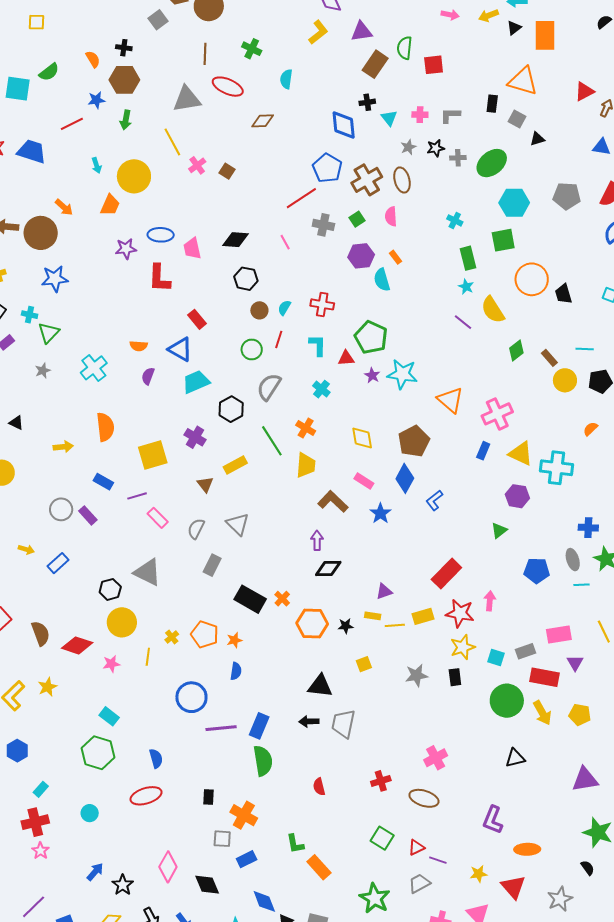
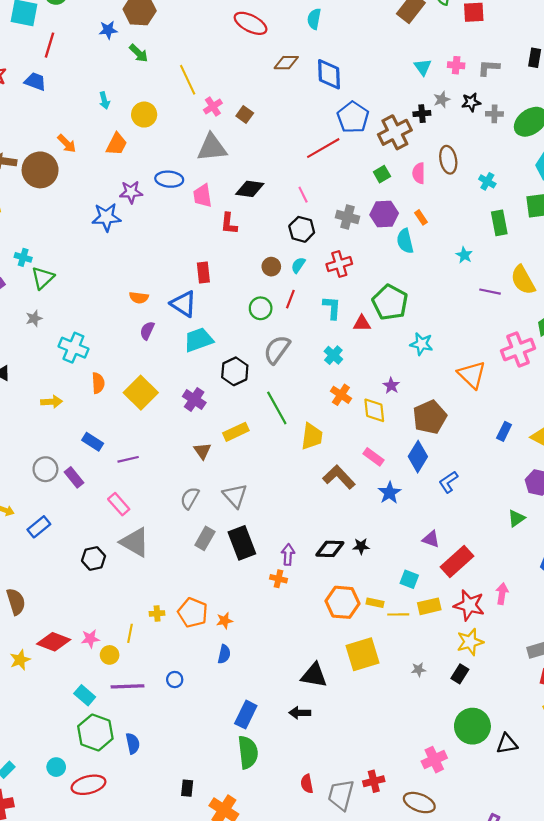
gray triangle: (187, 99) -> (212, 148), moved
black cross: (367, 102) -> (422, 114), moved
green arrow: (126, 120) -> (139, 53), turned -60
red line: (72, 124) -> (50, 45), moved, turned -50
blue diamond: (344, 125) -> (329, 74), moved
blue trapezoid: (32, 151) -> (35, 82), size x0.7
yellow circle: (134, 176) -> (144, 115), size x0.7
brown ellipse: (402, 180) -> (448, 160), moved
gray cross: (323, 225) -> (348, 217), moved
red L-shape: (159, 278) -> (229, 223), moved, size x0.7
blue star: (55, 279) -> (106, 217), moved
black hexagon: (246, 279) -> (302, 229), moved
cyan star: (466, 287) -> (464, 255), moved
red cross: (322, 304) -> (339, 264), turned -30
red rectangle: (197, 319) -> (203, 272), turned 30
purple line: (463, 322) -> (490, 292), turned -30
cyan cross: (94, 368) -> (73, 348), moved, turned -32
cyan star: (402, 374) -> (421, 344), size x0.7
purple star: (372, 375) -> (391, 386), moved
pink cross: (497, 414) -> (518, 349), moved
orange semicircle: (105, 427) -> (98, 383), size x0.7
orange cross: (306, 428) -> (341, 395), moved
yellow square: (153, 455) -> (141, 393), moved, turned -32
pink rectangle: (158, 518) -> (119, 504), moved
purple arrow: (317, 540) -> (288, 554), moved
purple triangle: (384, 591) -> (431, 539), moved, turned 36
black rectangle: (250, 599) -> (242, 543), moved, turned 36
orange cross: (282, 599) -> (278, 579), turned -35
yellow circle: (122, 622) -> (110, 655), moved, size x0.6
orange hexagon: (312, 624) -> (342, 602), moved
black star: (346, 626) -> (361, 546), moved
yellow cross: (172, 637) -> (157, 613), turned 32
red diamond: (77, 645) -> (54, 642), moved
cyan square: (496, 658) -> (409, 579), moved
yellow square: (364, 664) -> (363, 654), size x2.0
gray star: (416, 675) -> (419, 670), size x0.6
black rectangle: (455, 677) -> (460, 674), turned 36
blue circle: (191, 697) -> (175, 680), size x0.5
green circle: (507, 701) -> (472, 726), moved
gray trapezoid: (343, 724) -> (341, 795), moved
purple line: (221, 728) -> (127, 686), moved
green hexagon: (98, 753) -> (95, 732), moved
black triangle: (515, 758) -> (507, 744), moved
red ellipse: (146, 796) -> (88, 785), moved
cyan circle: (90, 813) -> (56, 767), moved

